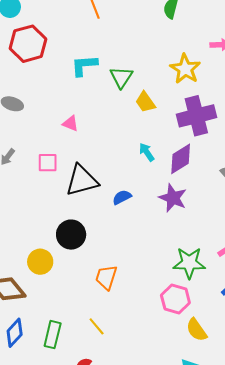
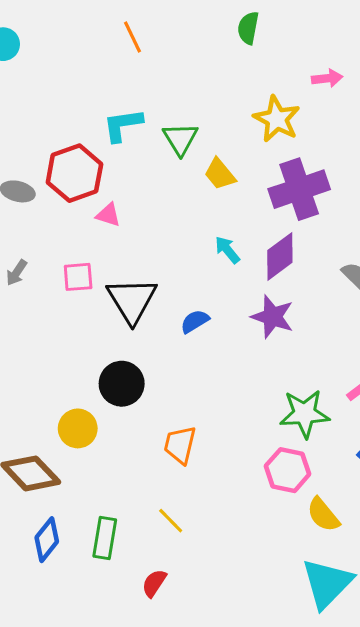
red hexagon: (28, 44) -> (74, 173), moved
black triangle: (82, 180) -> (132, 300), turned -42

